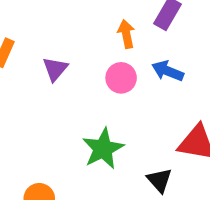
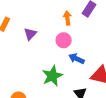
blue arrow: (168, 71) -> (76, 59), moved

